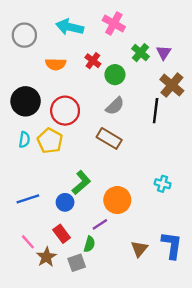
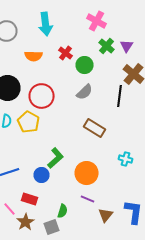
pink cross: (114, 24) -> (96, 21), moved
cyan arrow: (70, 27) -> (46, 24), turned -110
brown rectangle: (109, 138) -> (94, 128), moved
purple line: (100, 224) -> (88, 199), moved, turned 56
red rectangle: (62, 234) -> (30, 199), moved, turned -35

